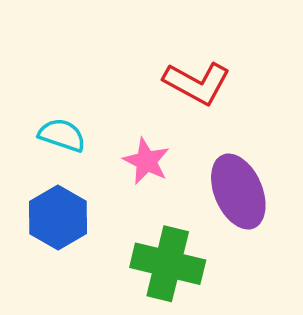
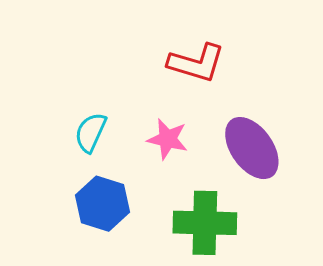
cyan semicircle: (62, 135) -> (91, 132), turned -72

